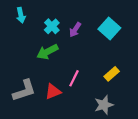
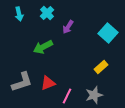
cyan cross: (52, 26) -> (47, 13), moved
cyan square: (109, 29) -> (108, 33), moved
pink line: (74, 78) -> (67, 96), moved

